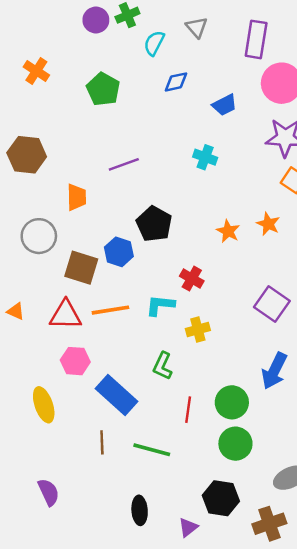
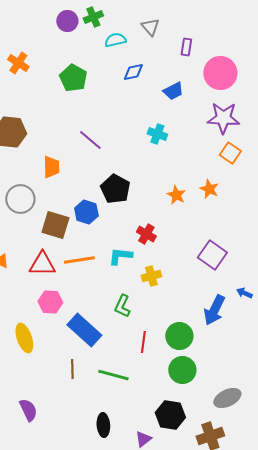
purple rectangle: (256, 39) -> (186, 47), moved, size x0.6
cyan semicircle: (154, 43) -> (115, 40), turned 50
purple line: (124, 164) -> (90, 140), turned 60

